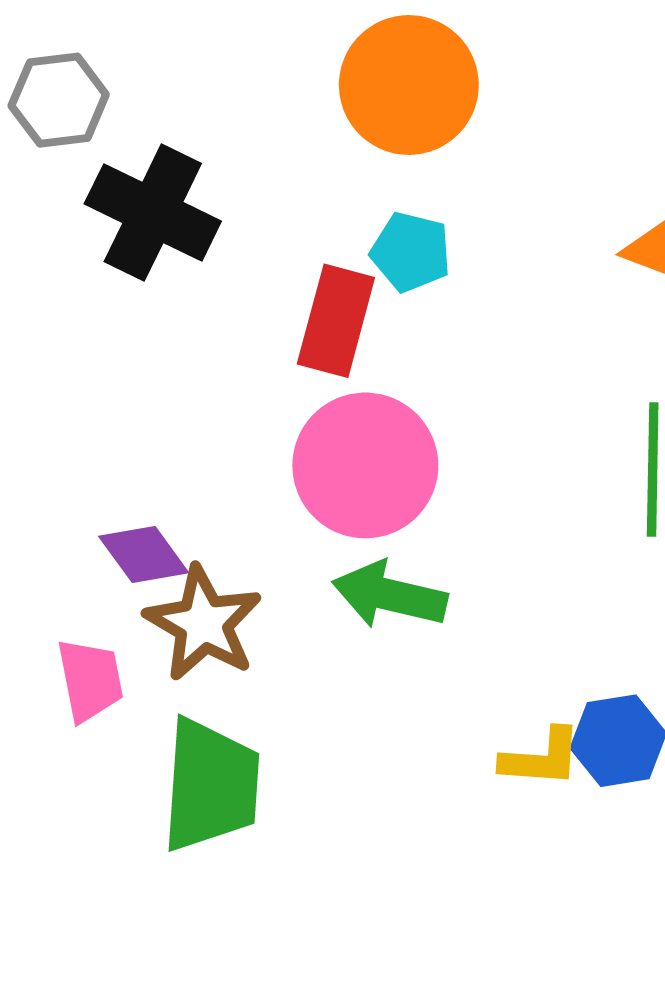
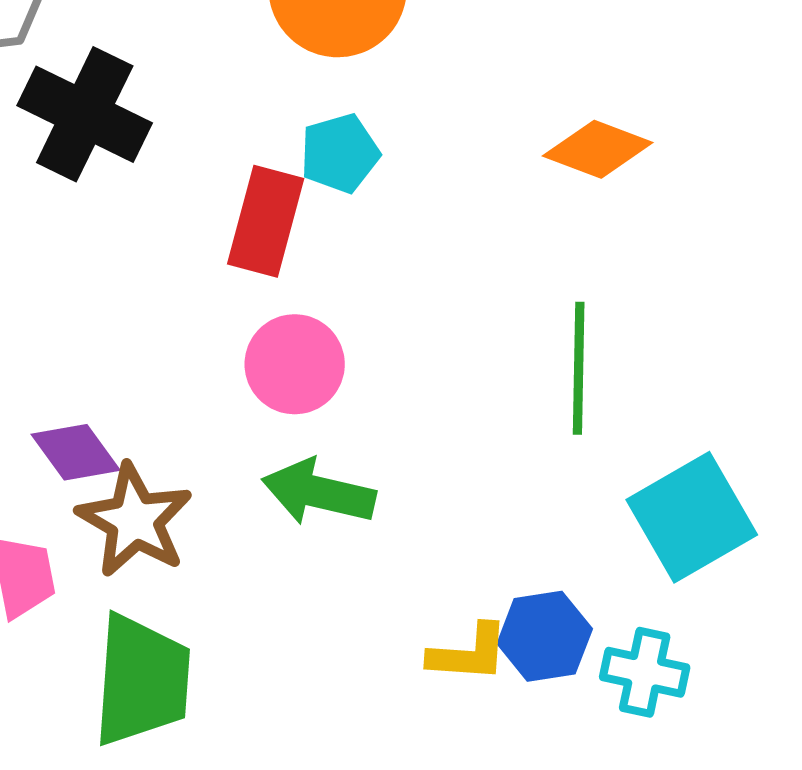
cyan pentagon: (411, 252) -> (340, 153), turned -30
pink circle: (365, 465) -> (295, 364), size x0.7

